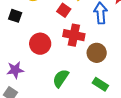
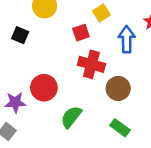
red square: (64, 10) -> (81, 33), turned 32
red circle: (40, 44) -> (44, 88), moved

